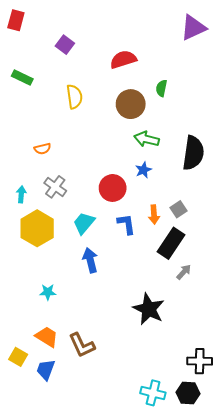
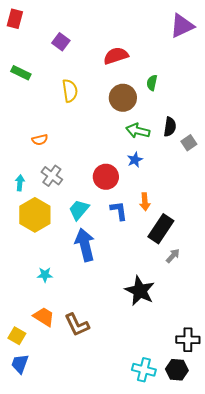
black semicircle: (193, 153) -> (170, 127), moved, size x0.6
gray square: (178, 209) -> (189, 143), moved
blue arrow: (90, 260) -> (85, 245), size x1.4
blue trapezoid: (46, 370) -> (20, 364), moved

